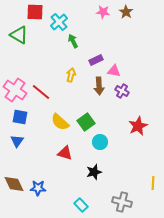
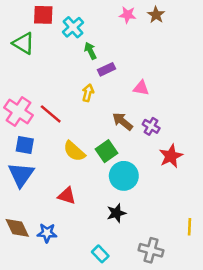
purple rectangle: (96, 60) -> (106, 69), moved
brown arrow: (99, 86) -> (123, 121), moved, turned 132
purple cross: (122, 91) -> (151, 126), moved
blue triangle: (17, 141) -> (21, 175), size x1.6
cyan circle: (100, 142) -> (124, 176), size x1.5
red triangle: (65, 153) -> (67, 196), moved

